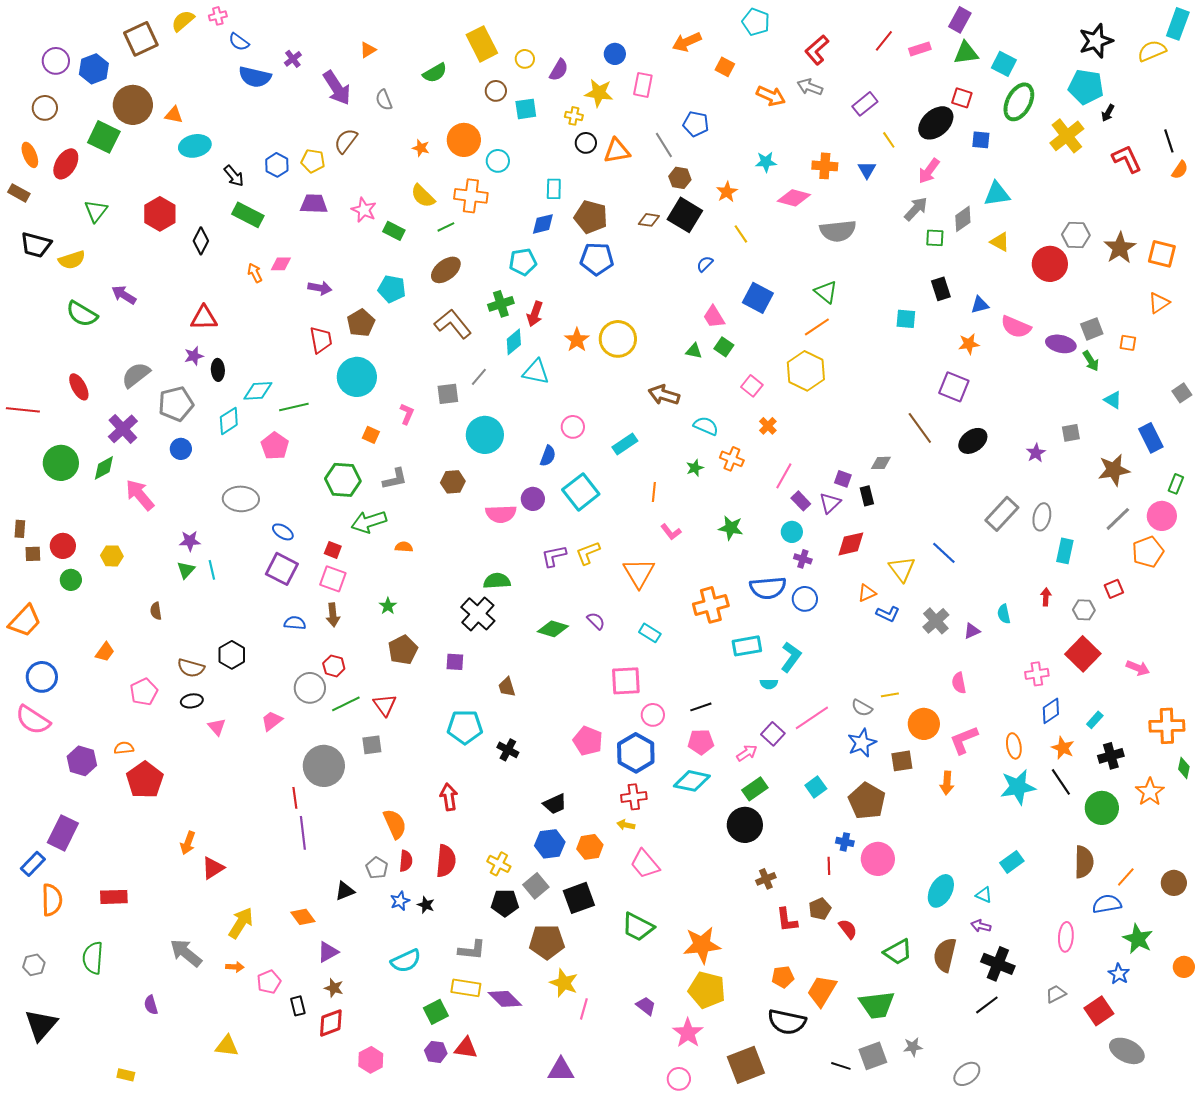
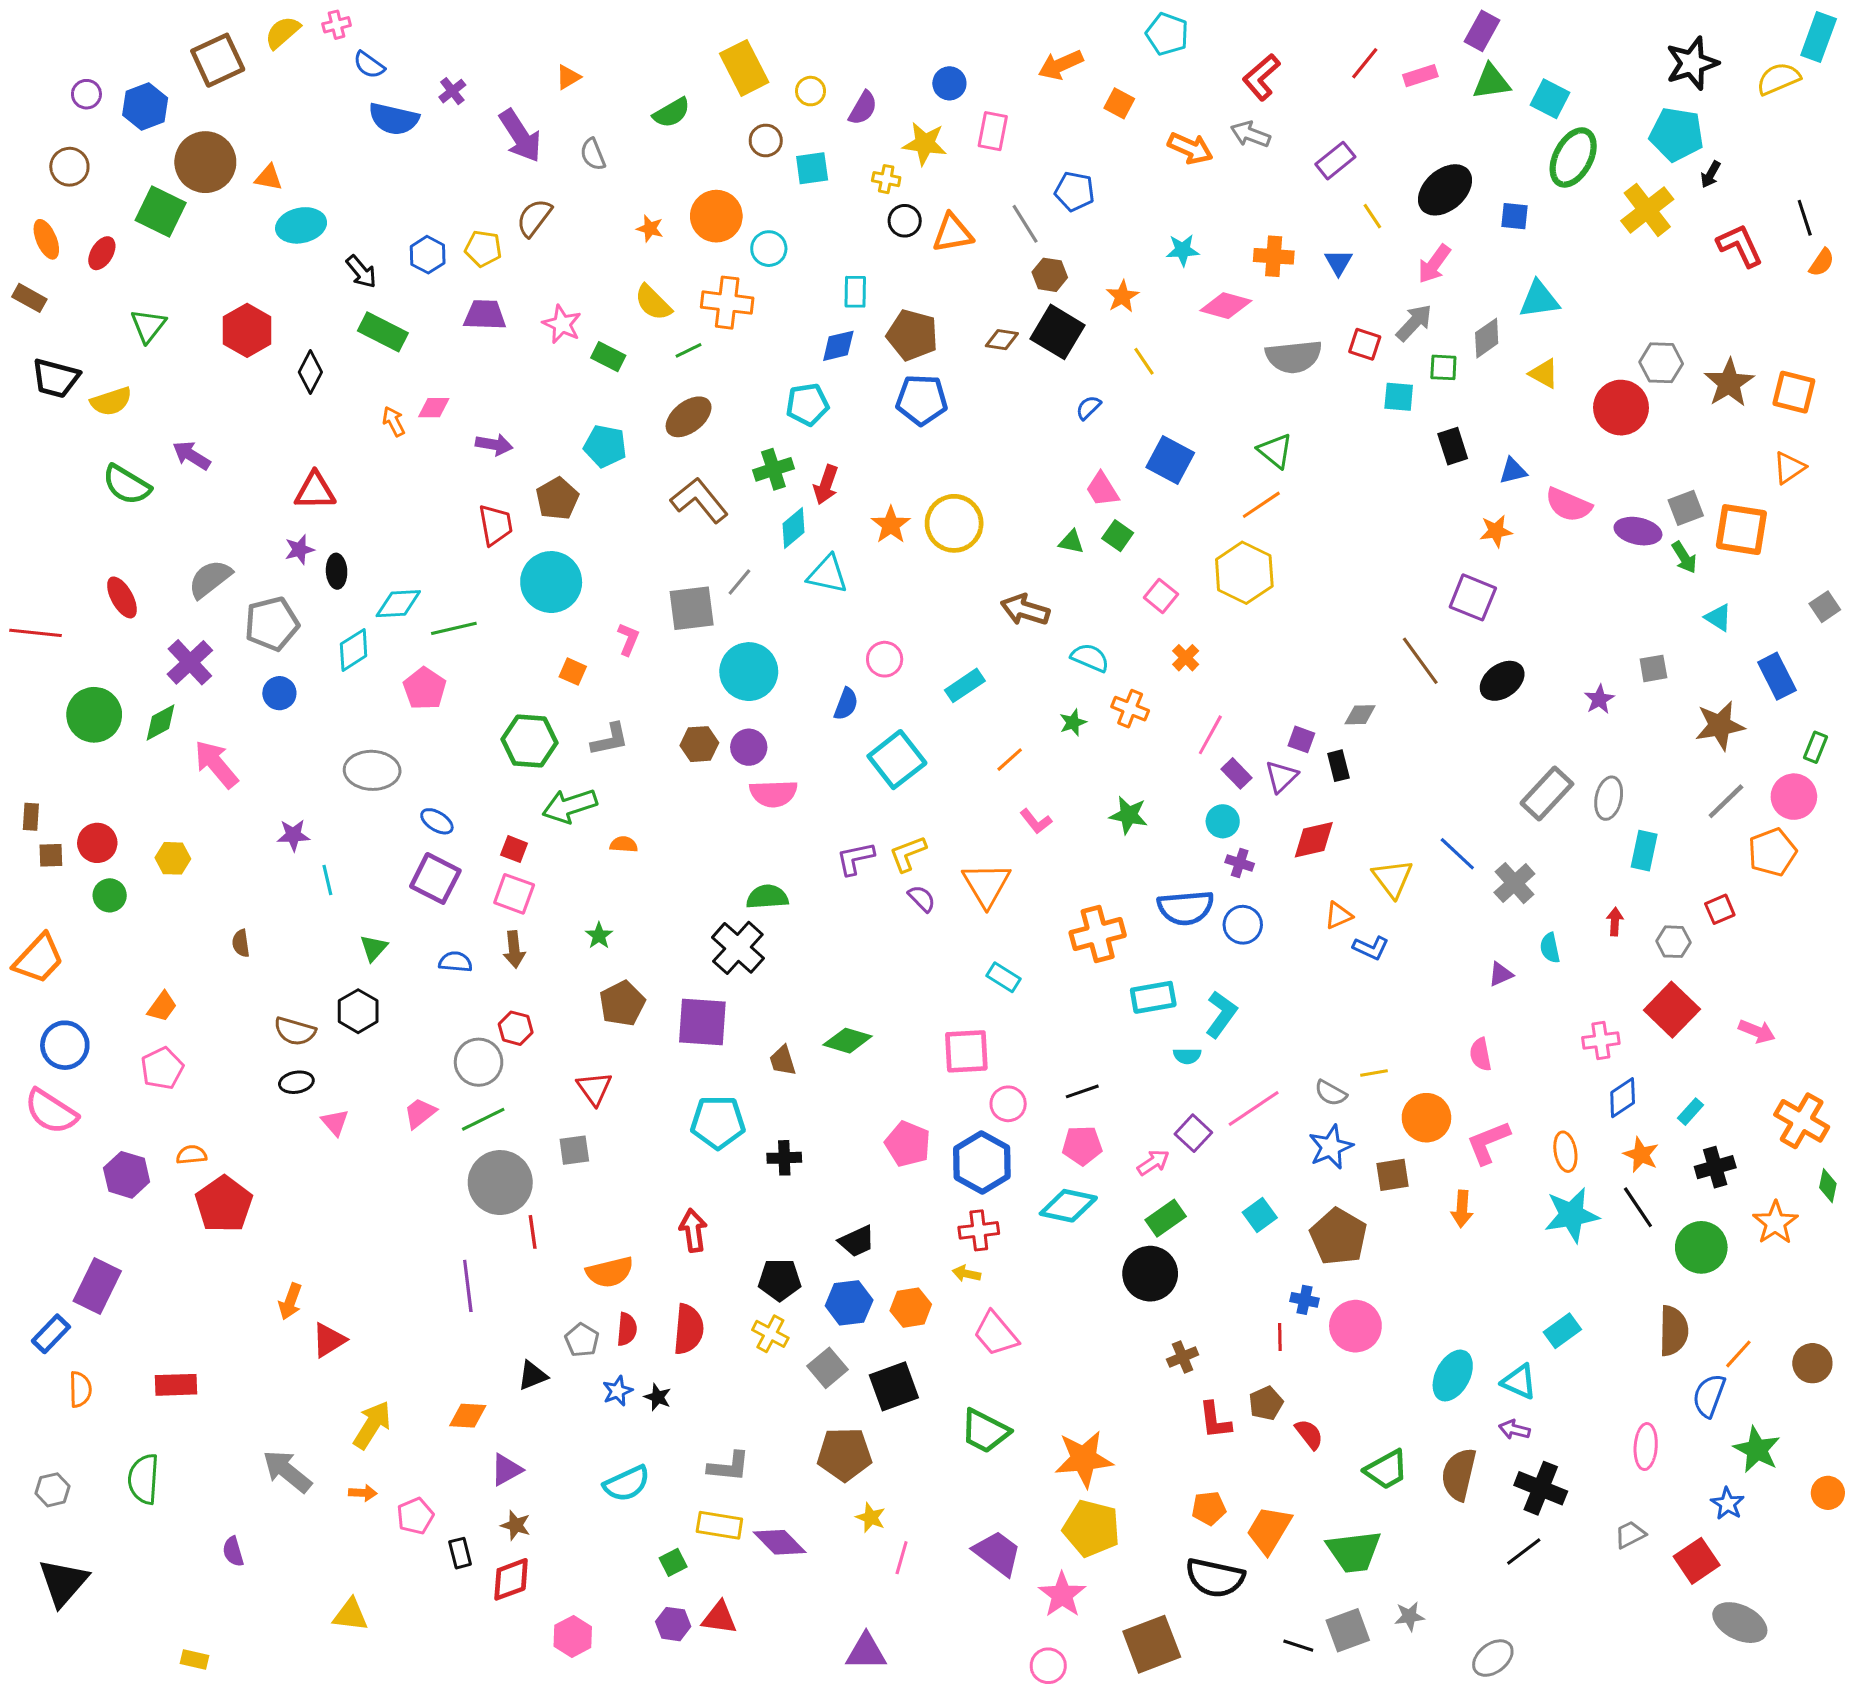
purple circle: (56, 61) -> (86, 94), size x0.7
red square: (962, 98) -> (1365, 344), moved
red ellipse: (66, 164) -> (102, 253), size x0.7
cyan square: (906, 319) -> (1399, 397), moved
orange square: (1128, 343) -> (1741, 530), size x2.0
gray square: (448, 394) -> (692, 608), size x1.4
orange line: (654, 492) -> (1010, 760), turned 42
purple circle: (533, 499) -> (749, 747), moved
green triangle: (186, 570) -> (374, 948), moved
purple semicircle: (596, 621) -> (922, 898), moved
gray cross: (936, 621) -> (1514, 883), moved
green diamond: (553, 629) -> (848, 1041), moved
purple square: (455, 662) -> (702, 1022), size x1.8
pink pentagon: (144, 692) -> (162, 1068), moved
green line: (346, 704) -> (483, 1119), moved
orange cross: (1167, 726) -> (1802, 1121), turned 32
black cross: (508, 750) -> (784, 1158), turned -30
red line: (295, 798) -> (533, 1232), moved
orange semicircle: (395, 824) -> (610, 1272), turned 100
cyan triangle: (984, 895) -> (1519, 1382), size x1.4
orange semicircle: (52, 900) -> (80, 1389), size x0.7
black pentagon: (505, 903) -> (780, 1280), moved
blue semicircle: (1107, 904) -> (1709, 1396), turned -60
orange diamond: (303, 917) -> (468, 1416), turned -50
yellow star: (564, 983) -> (871, 1518), size x0.7
purple trapezoid: (646, 1006) -> (997, 1553), size x1.6
green square: (436, 1012) -> (673, 1562), size x0.7

